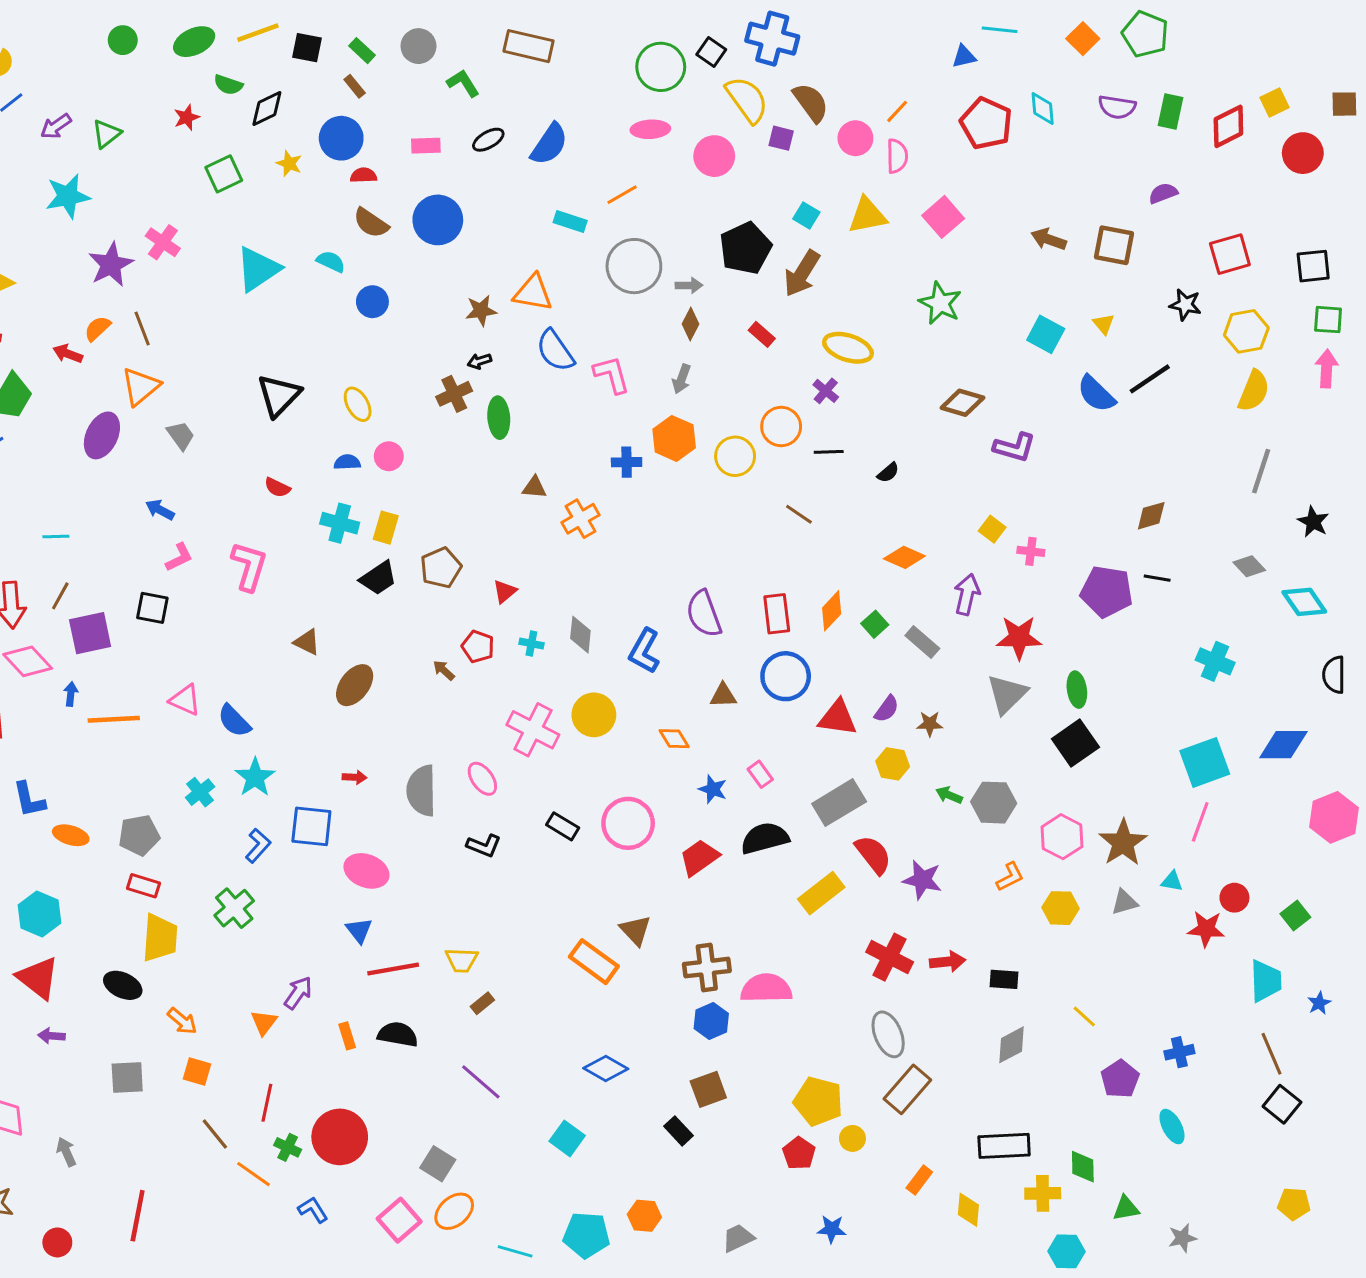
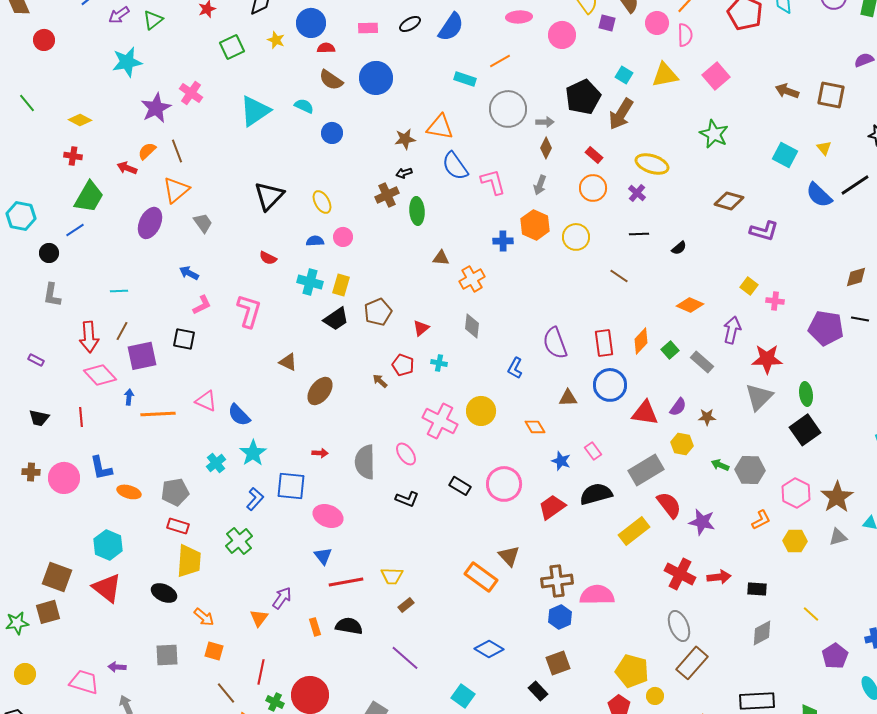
orange circle: (781, 427) -> (593, 188), moved
gray diamond: (580, 635) -> (472, 326), moved
blue L-shape: (644, 651) -> (515, 368), size x0.7
purple arrow: (51, 1036) -> (117, 667), moved

